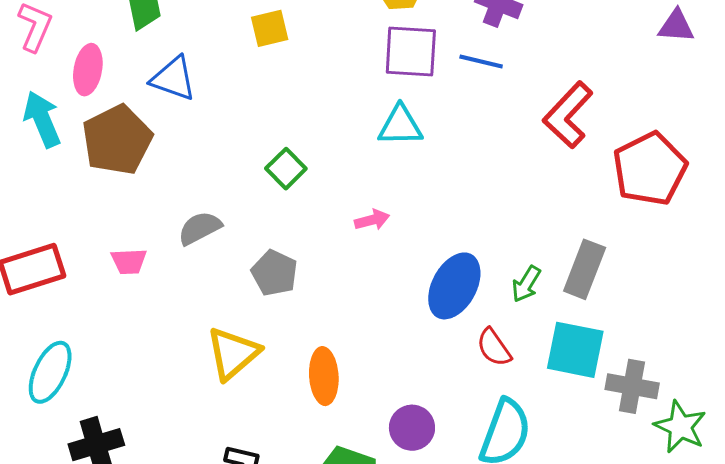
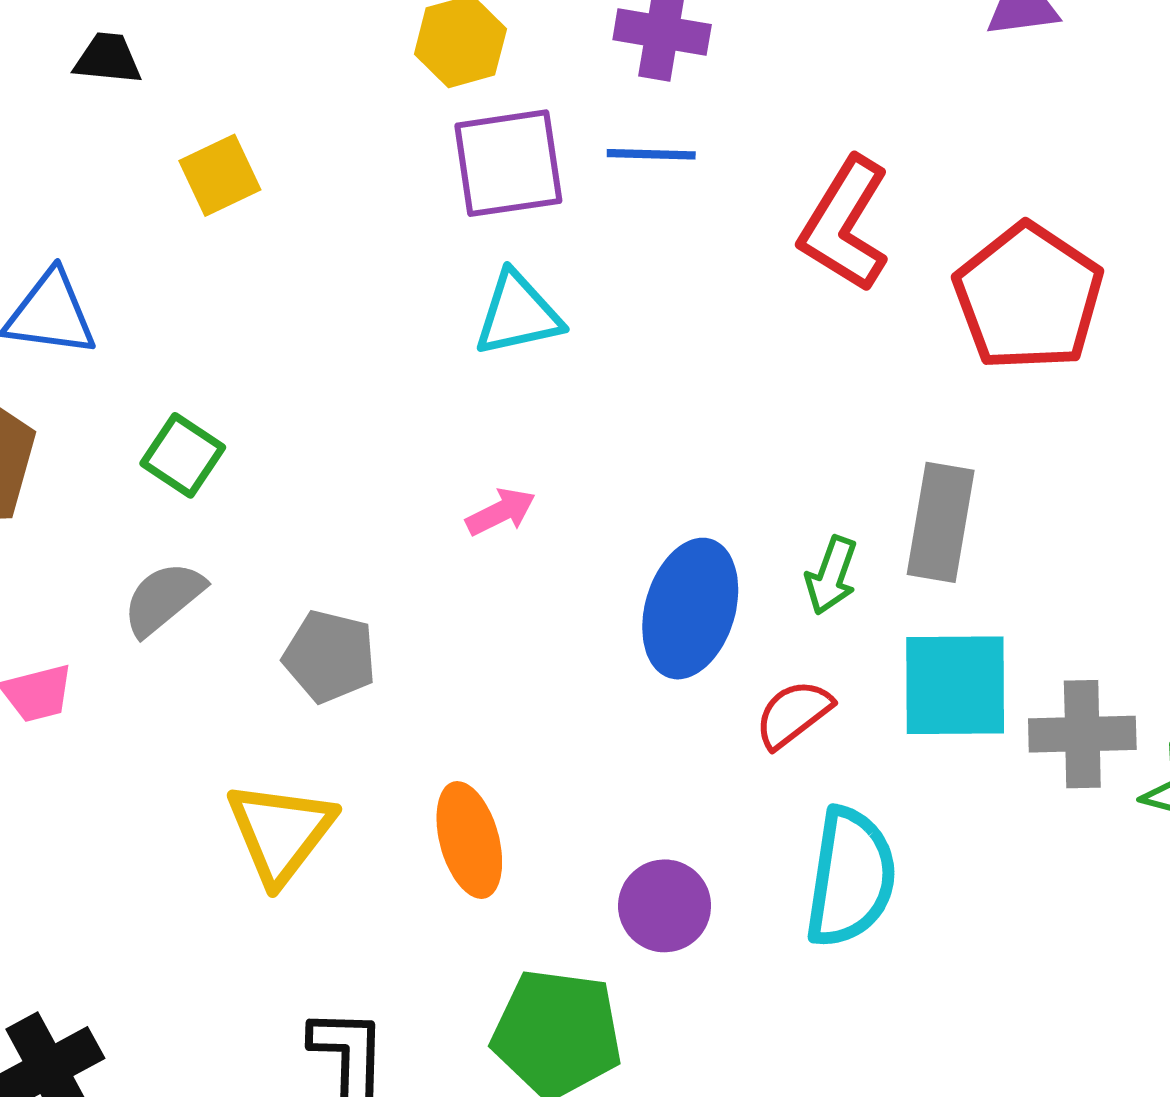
green square: (286, 169) -> (183, 455), moved
red semicircle: (494, 347) -> (793, 714), turned 99

